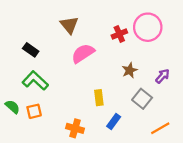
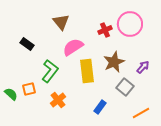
brown star: (130, 70) -> (114, 62), size x1.5
green L-shape: (35, 81) -> (50, 71), moved, turned 85
yellow rectangle: (99, 98) -> (87, 71), moved, size x1.6
orange square: (34, 111) -> (29, 89), moved
orange cross: (75, 128) -> (58, 100), moved, turned 35

